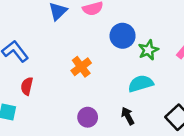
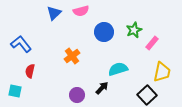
green star: (148, 50) -> (134, 30), moved
black arrow: (128, 116) -> (102, 88), moved, turned 72

